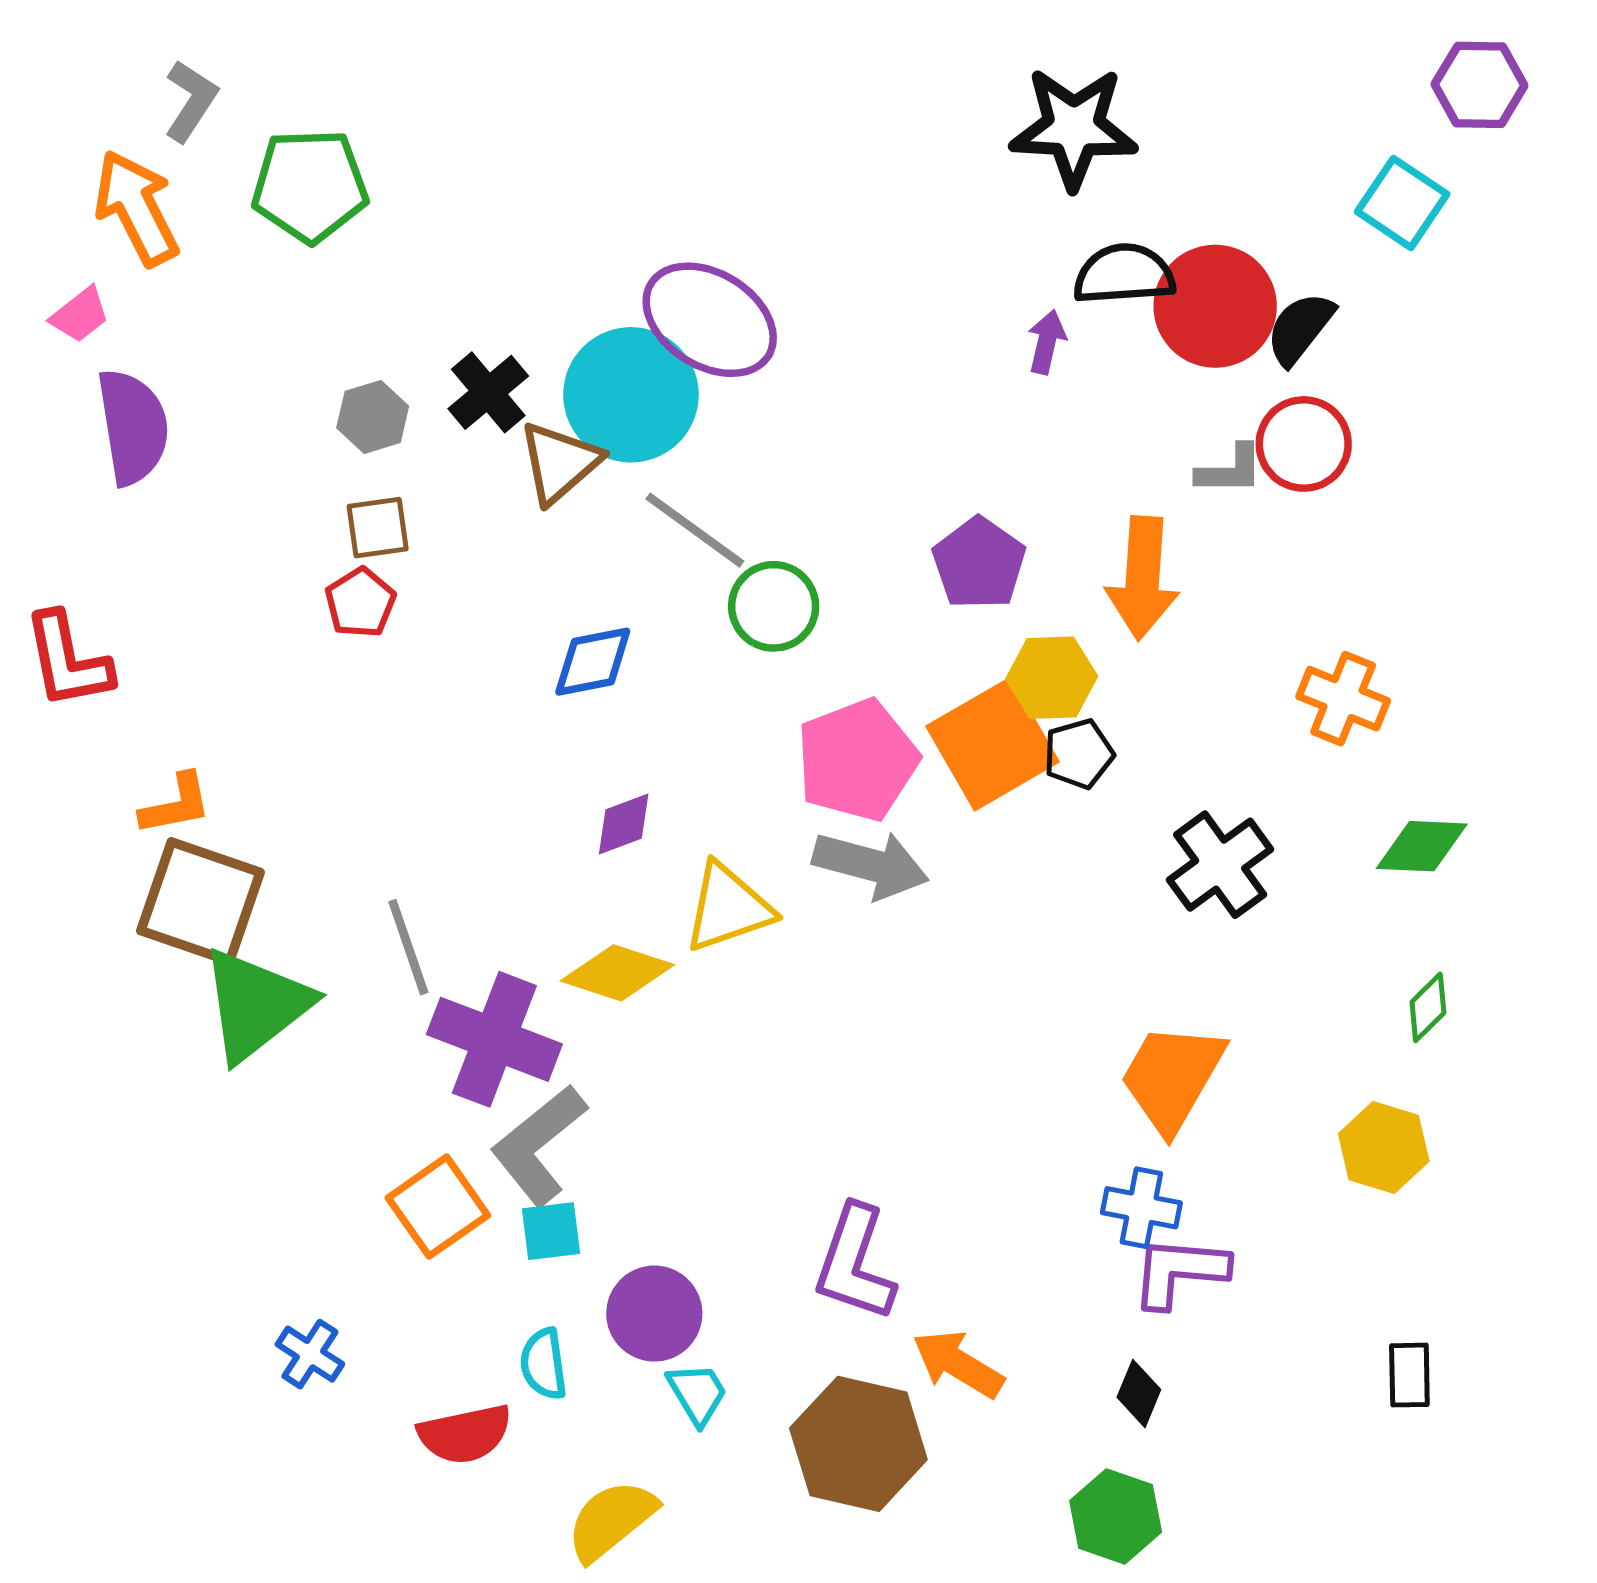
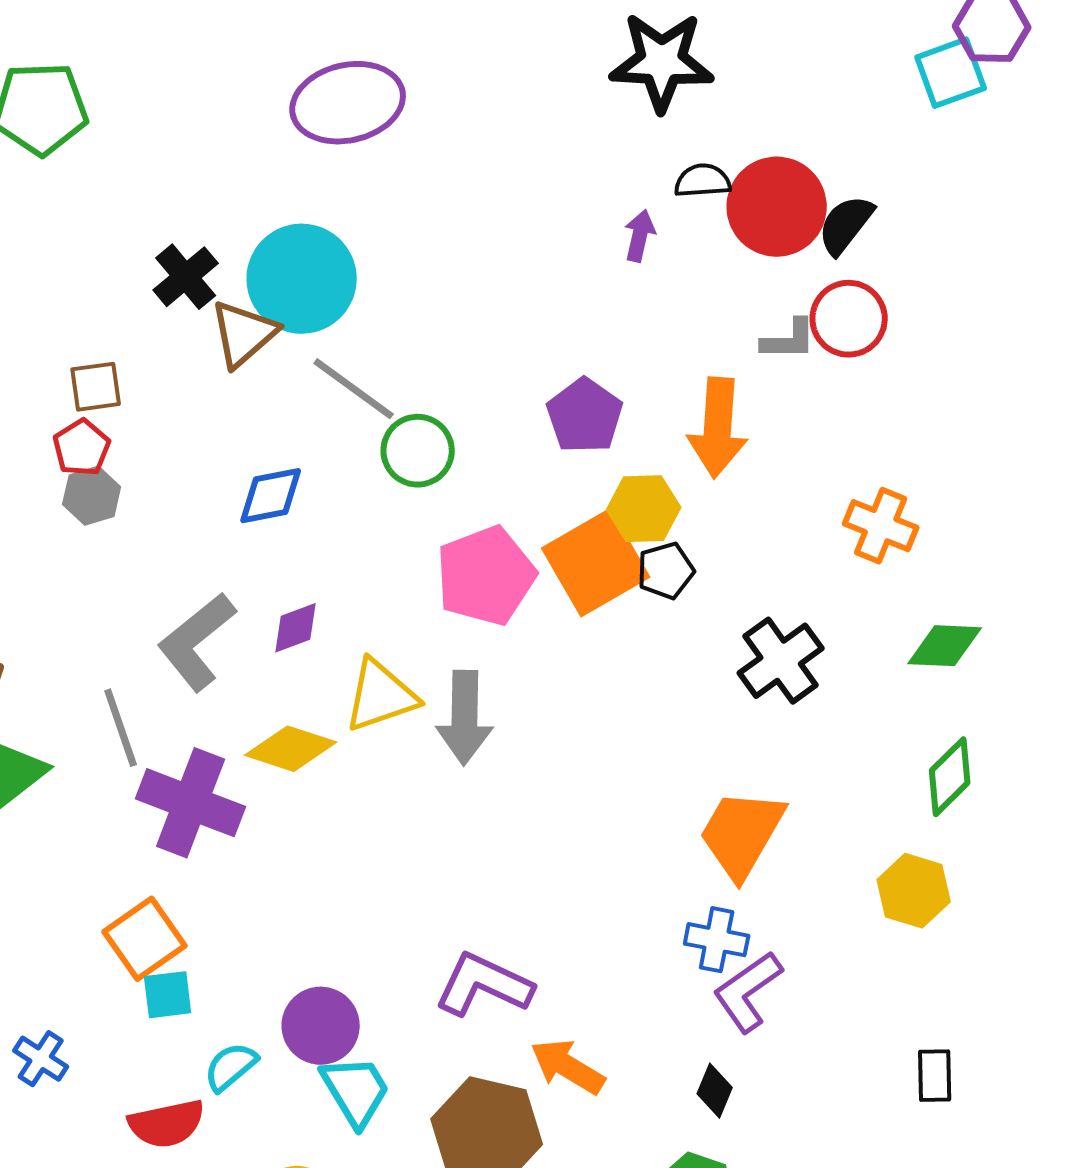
cyan square: (1402, 203) -> (951, 73), moved, turned 36
black semicircle: (1124, 274) -> (703, 181), size x0.7
purple ellipse: (710, 320) -> (348, 103), moved, turned -45
gray hexagon: (373, 417) -> (92, 496), moved
gray arrow: (871, 865) -> (465, 718), moved, turned 76
green diamond: (1428, 1007) -> (950, 777), size x1.4
gray L-shape: (539, 1145) -> (197, 642), moved
cyan square: (551, 1231) -> (168, 995), moved
purple L-shape: (855, 1263) -> (484, 985), turned 96
purple L-shape: (1179, 1272) -> (748, 992), turned -40
cyan semicircle: (544, 1364) -> (231, 1067), turned 58
cyan trapezoid: (697, 1393) -> (356, 1091), size x1.4

